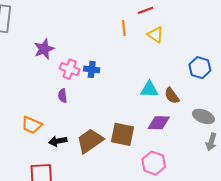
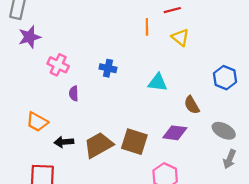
purple star: (44, 49) -> (29, 37), moved
pink cross: (70, 69) -> (58, 65), moved
cyan triangle: (149, 89) -> (158, 82), moved

